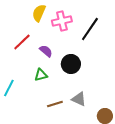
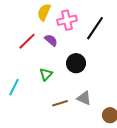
purple semicircle: (46, 51) -> (51, 40), moved
green triangle: (41, 75) -> (46, 74), turned -32

